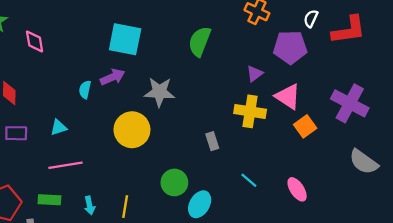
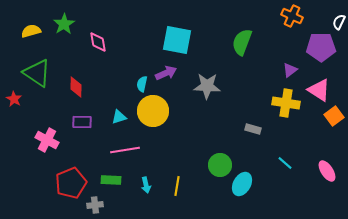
yellow circle: (132, 130) -> (153, 111), moved
gray rectangle: (212, 141) -> (253, 129), turned -56

